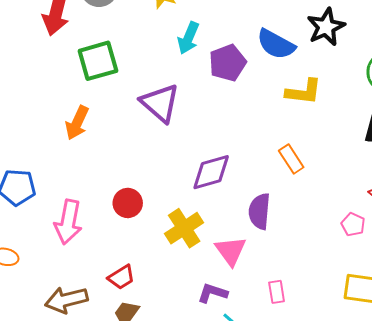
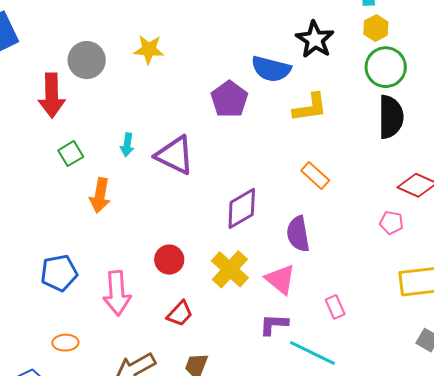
cyan arrow: (188, 38) -> (127, 145), moved, size x0.7
green square: (98, 61) -> (71, 154), moved, size x0.6
red trapezoid: (121, 277) -> (180, 314), moved

